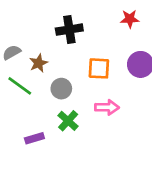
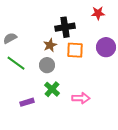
black cross: (69, 30) -> (65, 27), moved
brown star: (38, 63) -> (50, 45), moved
pink arrow: (107, 107) -> (81, 98), moved

